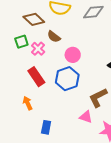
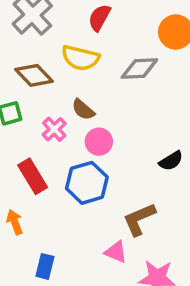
brown semicircle: (54, 37) -> (83, 110), moved
pink cross: (38, 49) -> (54, 129), moved

